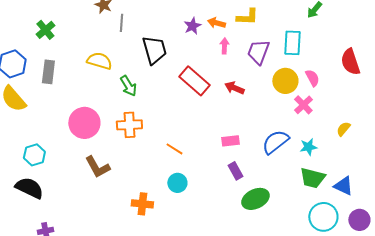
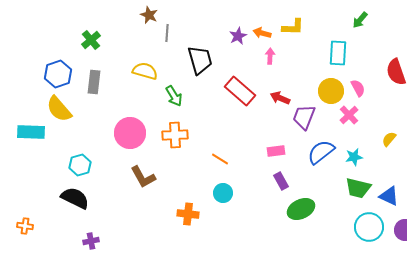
purple trapezoid: (258, 52) -> (304, 117), moved

